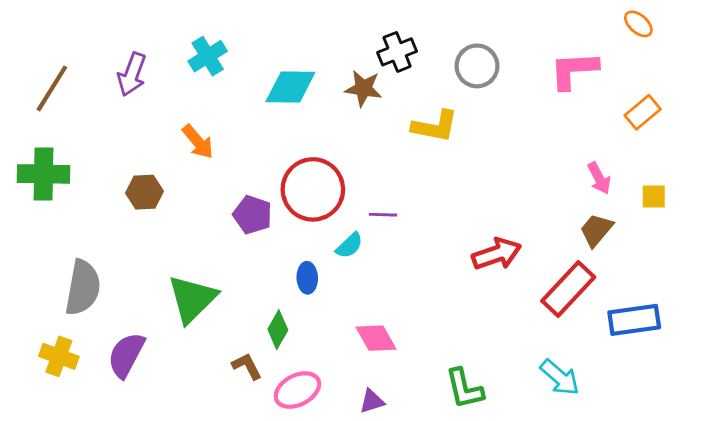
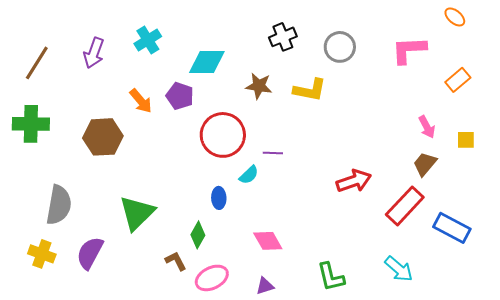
brown star: (363, 88) -> (259, 86), moved
brown hexagon: (145, 192) -> (103, 137), size x1.5
purple pentagon: (253, 215) -> (180, 96), moved
blue rectangle: (634, 320) -> (452, 228), turned 36

